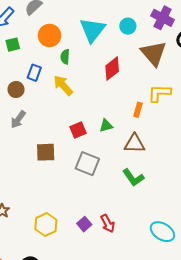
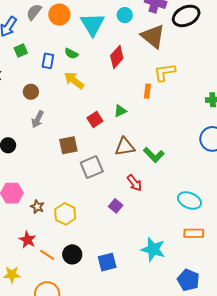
orange circle: (50, 35) -> (59, 15), moved
green semicircle: (65, 57) -> (71, 54), turned -56
blue rectangle: (34, 73) -> (48, 61), moved
brown triangle: (135, 144) -> (125, 147), moved
gray square: (87, 164) -> (92, 167), moved, turned -35
red arrow: (108, 224) -> (134, 183), moved
yellow hexagon: (46, 225) -> (65, 214), moved

